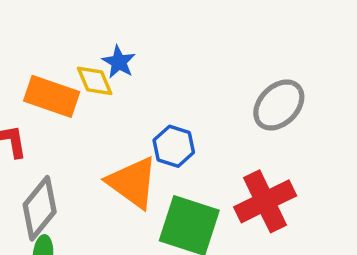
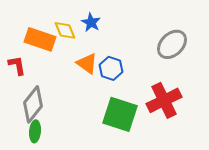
blue star: (119, 62) -> (91, 22), moved
orange triangle: (133, 182) -> (87, 63), moved, size x0.7

